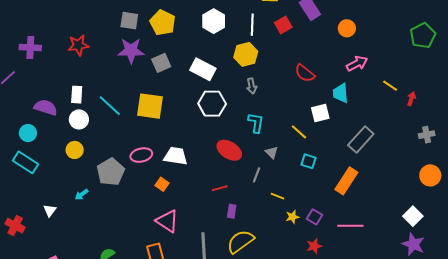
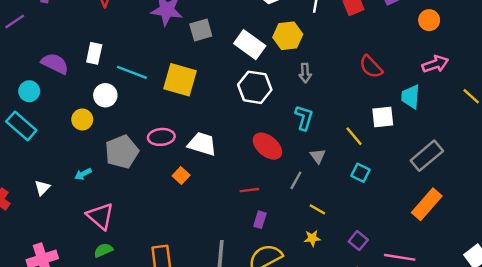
yellow hexagon: (246, 54) -> (288, 36), moved
cyan line: (110, 106) -> (132, 72), turned -30
white circle: (79, 119) -> (105, 95), moved
orange rectangle: (346, 181) -> (427, 204), moved
yellow star: (292, 217) -> (312, 238), moved
pink triangle: (167, 221) -> (100, 216), moved

